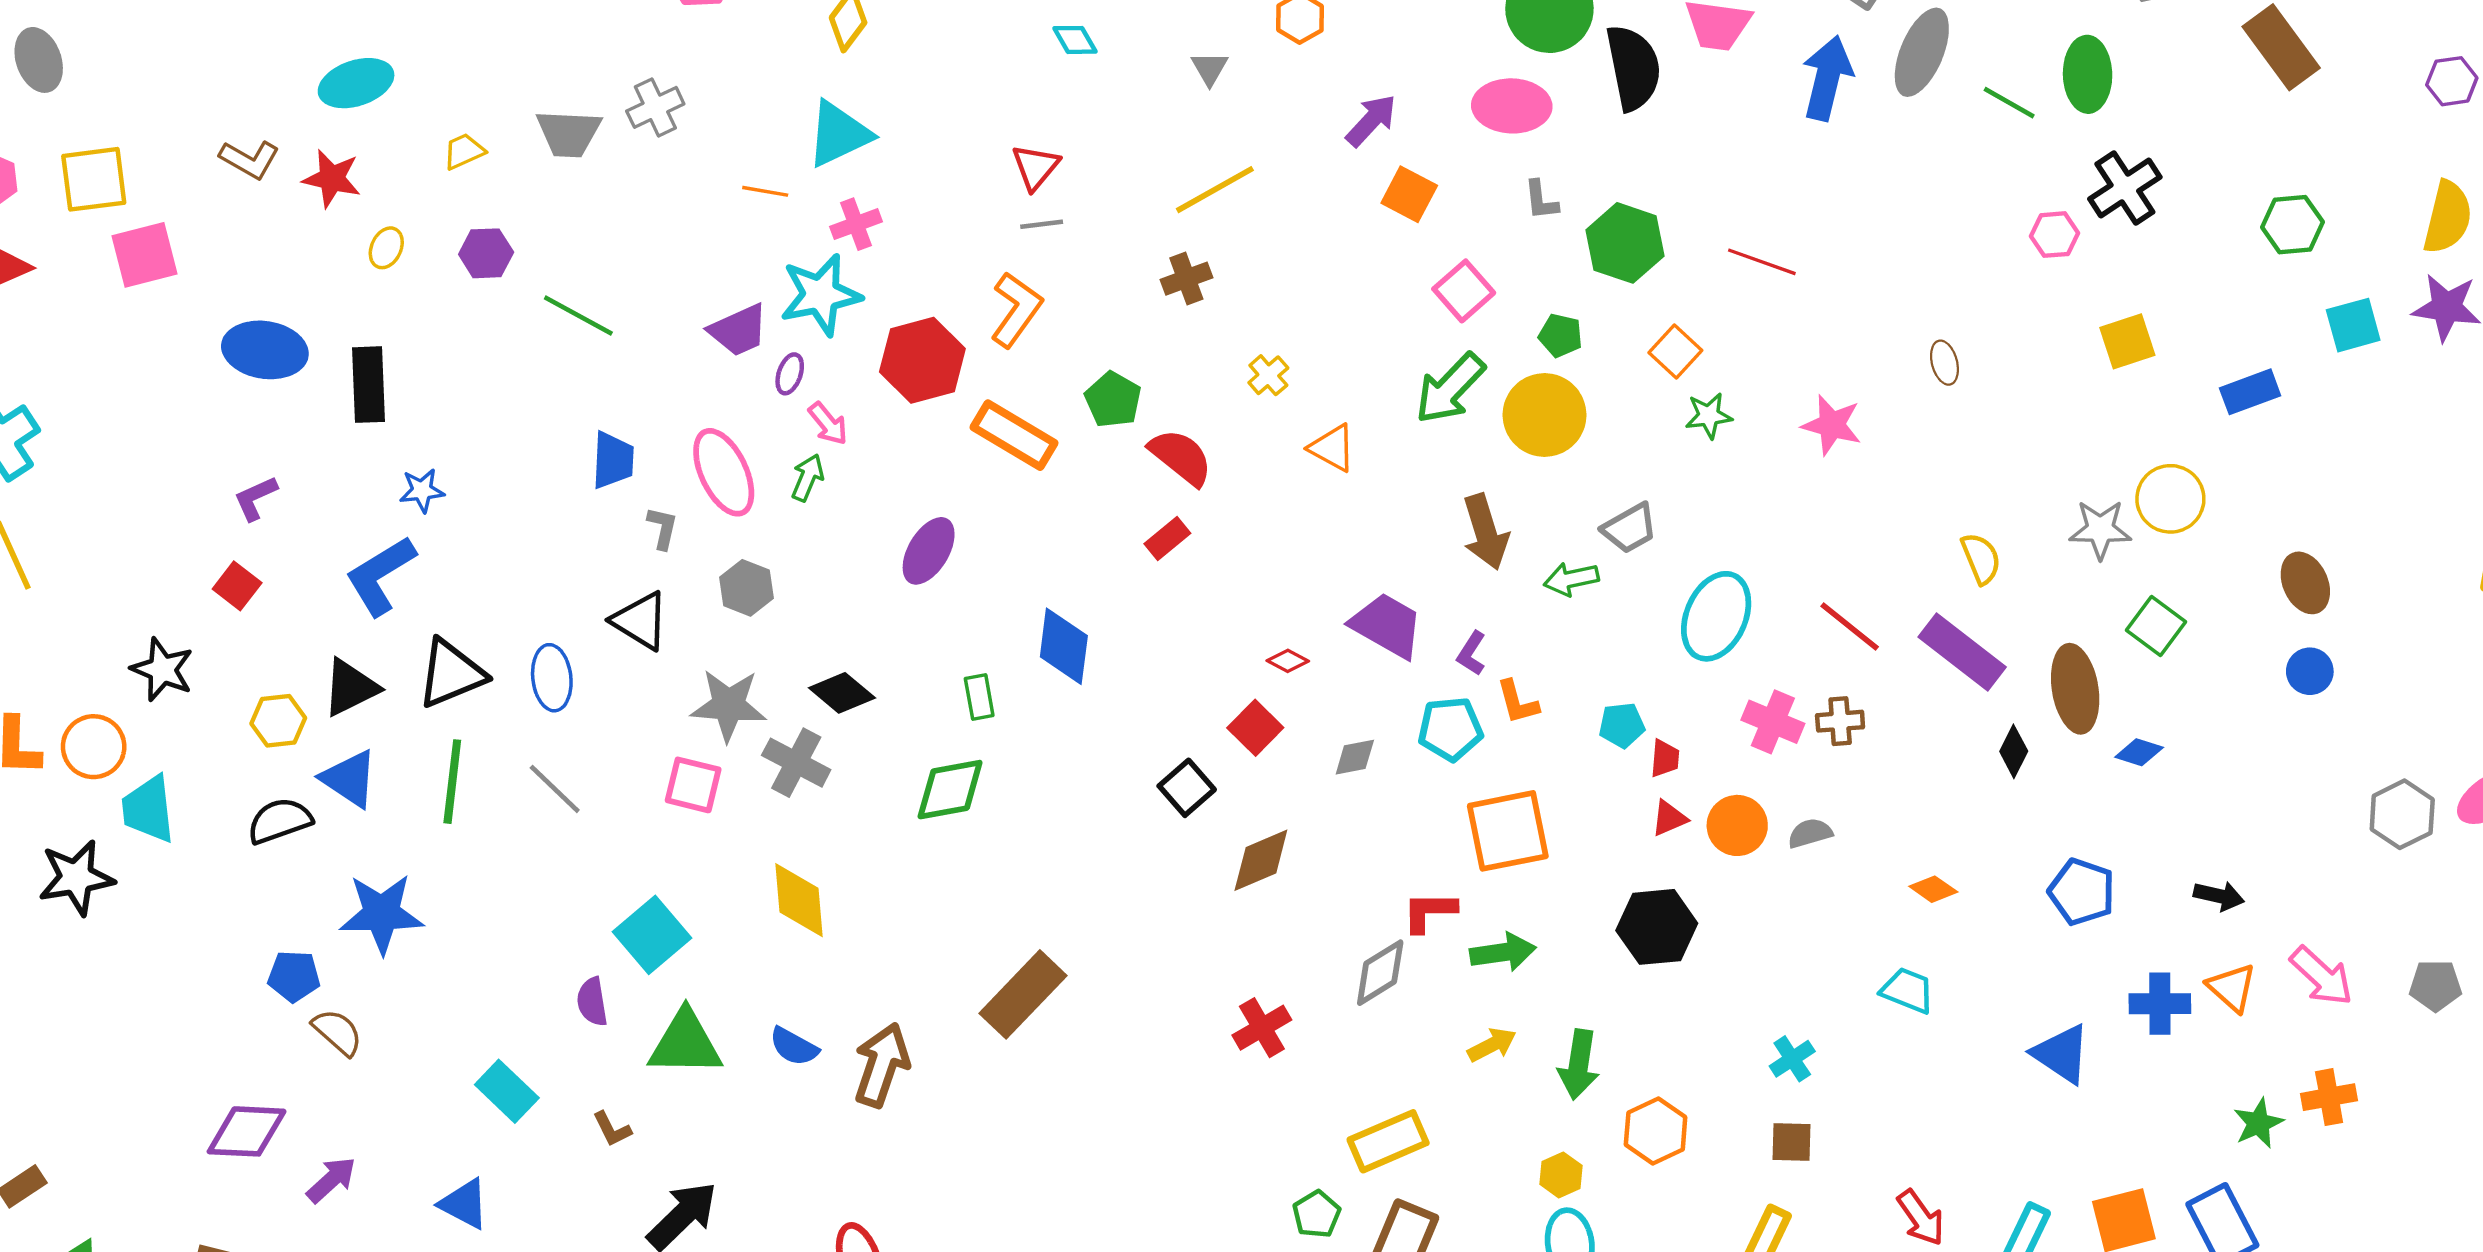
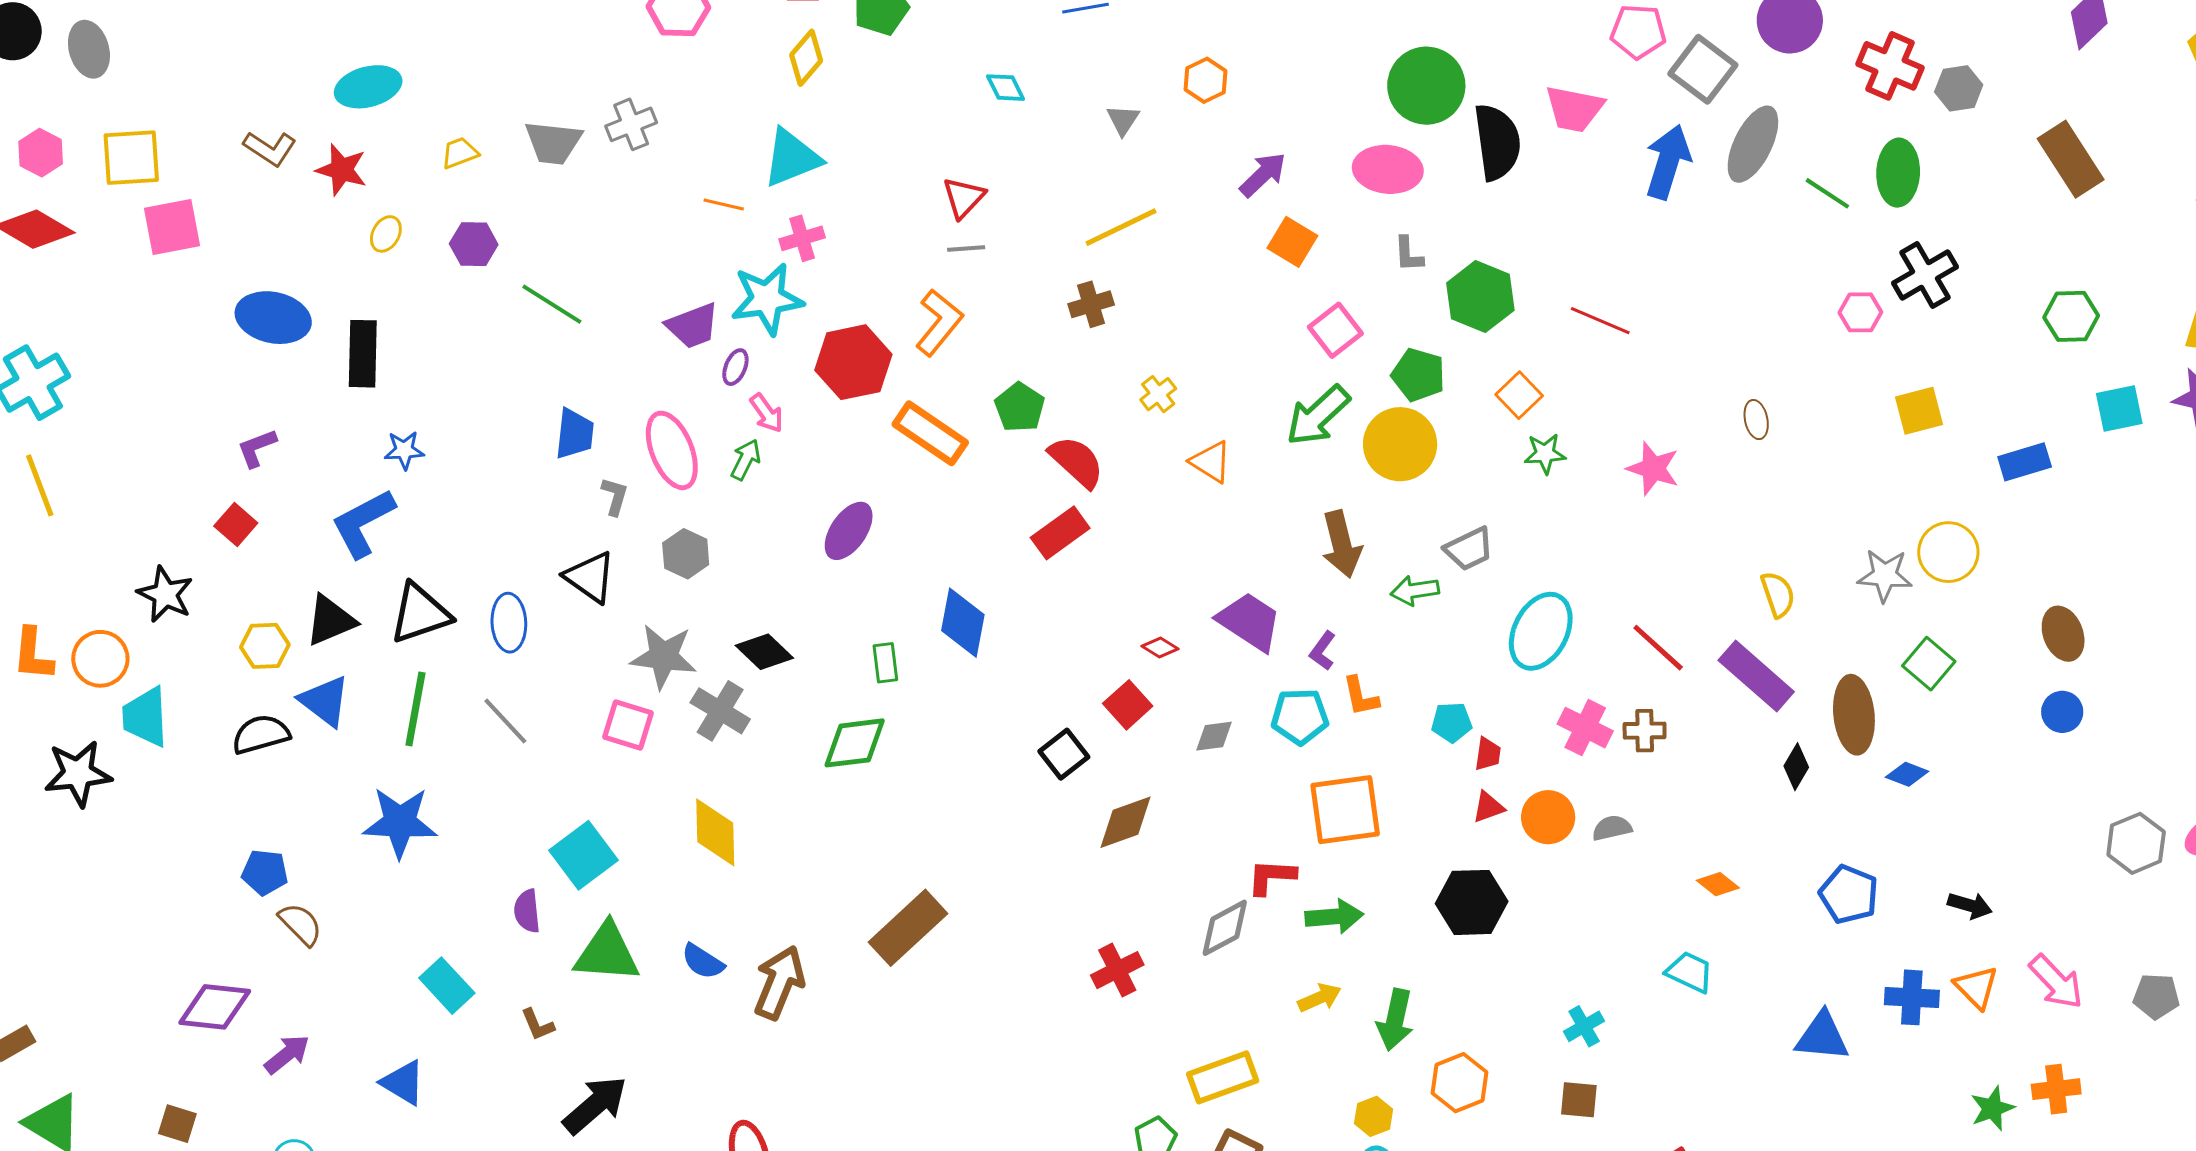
green pentagon: (1561, 335) -> (1418, 375), size x1.4
red rectangle: (1167, 538) -> (1060, 533), size x1.4
blue star: (382, 914) -> (400, 822), moved
blue triangle: (2062, 1054) -> (1822, 1036), turned -32

